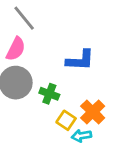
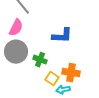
orange cross: (93, 112) -> (71, 73), turned -36

